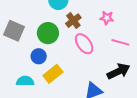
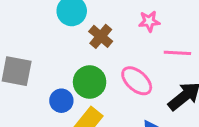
green circle: (48, 33) -> (90, 82), moved
pink ellipse: (84, 44) -> (137, 81), moved

